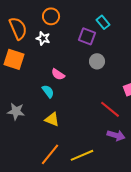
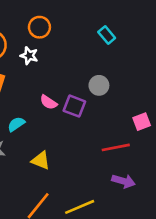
purple square: (87, 36) -> (74, 106), moved
cyan semicircle: (48, 91) -> (16, 124), moved, turned -88
red line: (110, 109) -> (116, 147), turned -50

